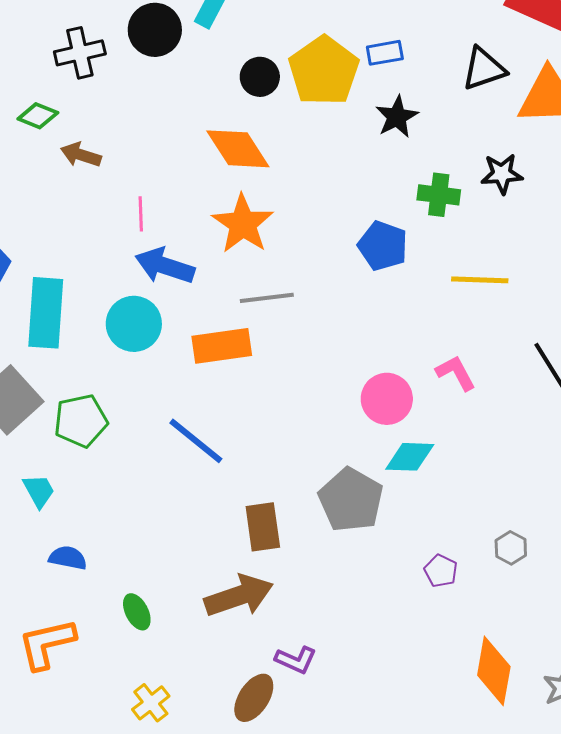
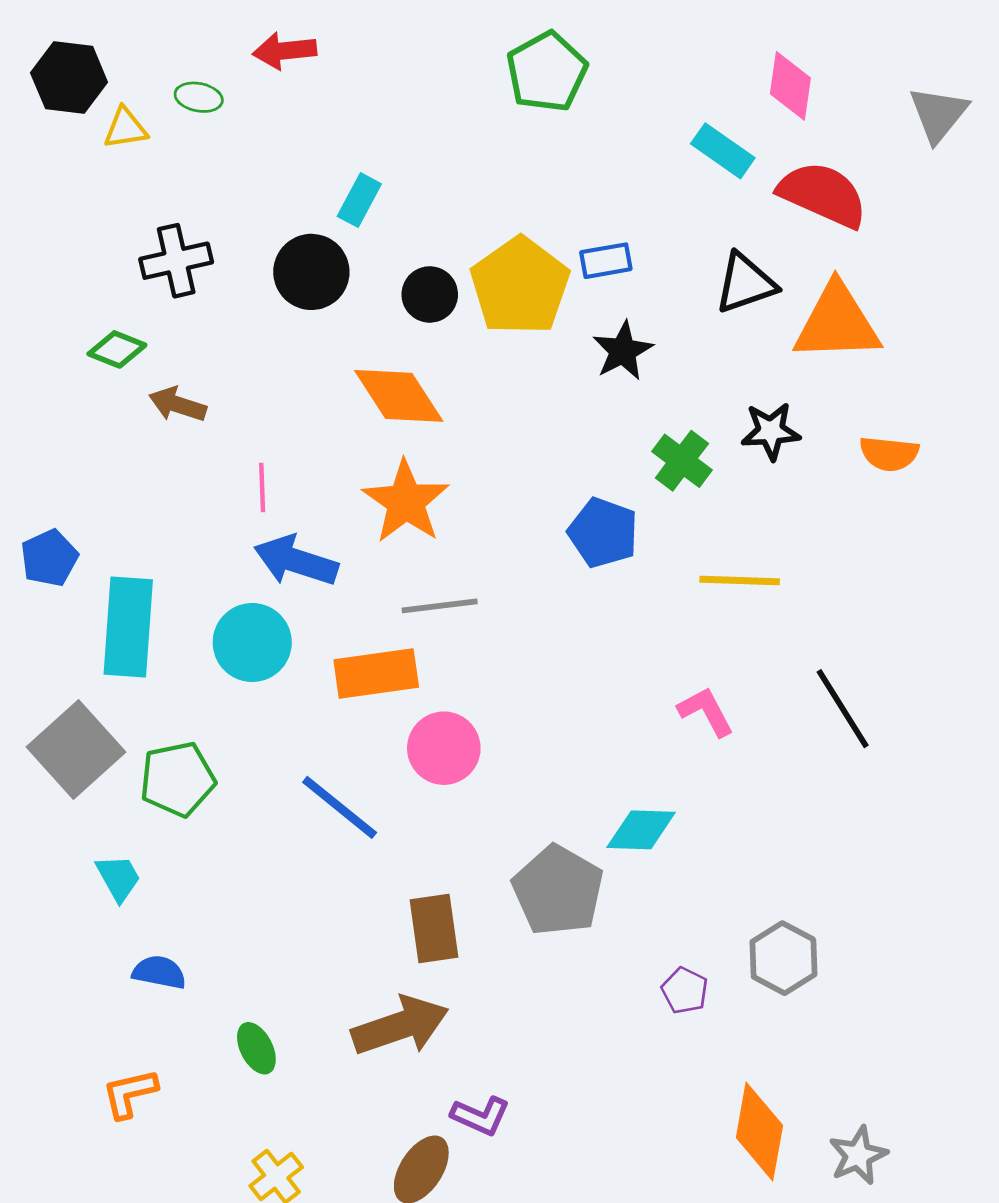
black circle: (155, 30) -> (311, 272), moved
green cross: (439, 195) -> (682, 461), turned 30
pink circle: (387, 399) -> (444, 748), moved
gray hexagon: (511, 548) -> (783, 958), size x1.5
orange L-shape: (47, 644) -> (130, 1093), size x0.7

